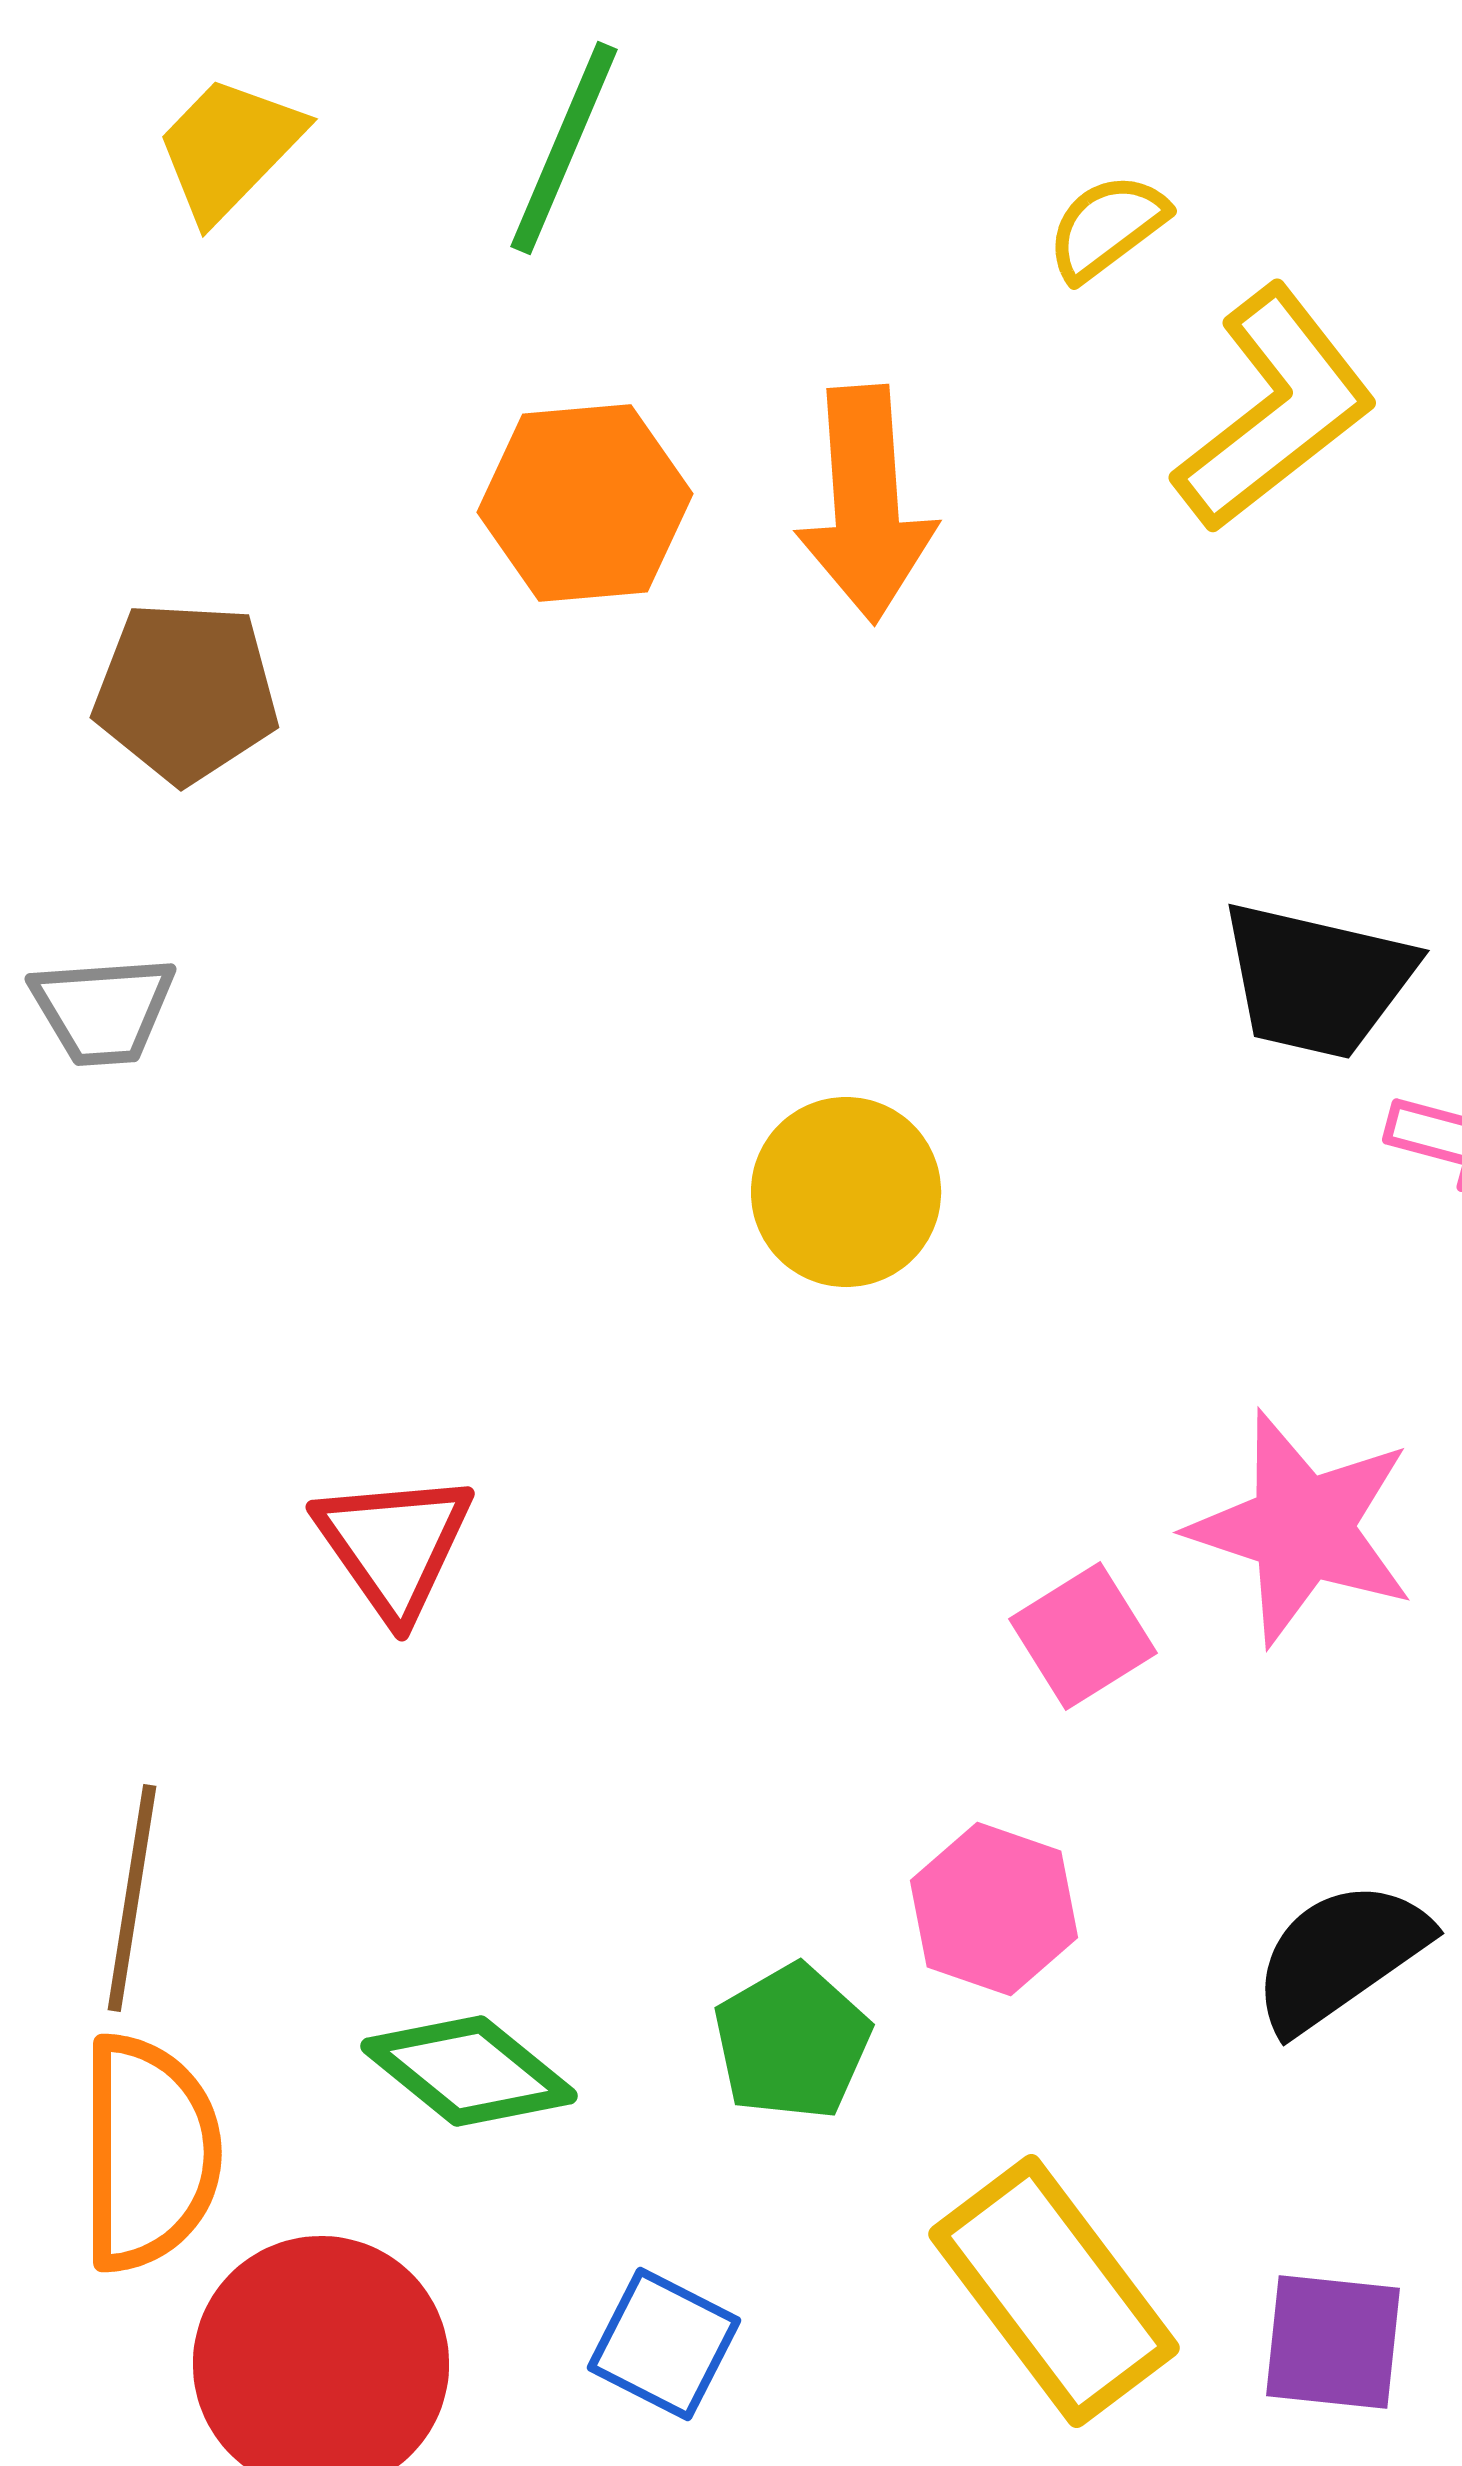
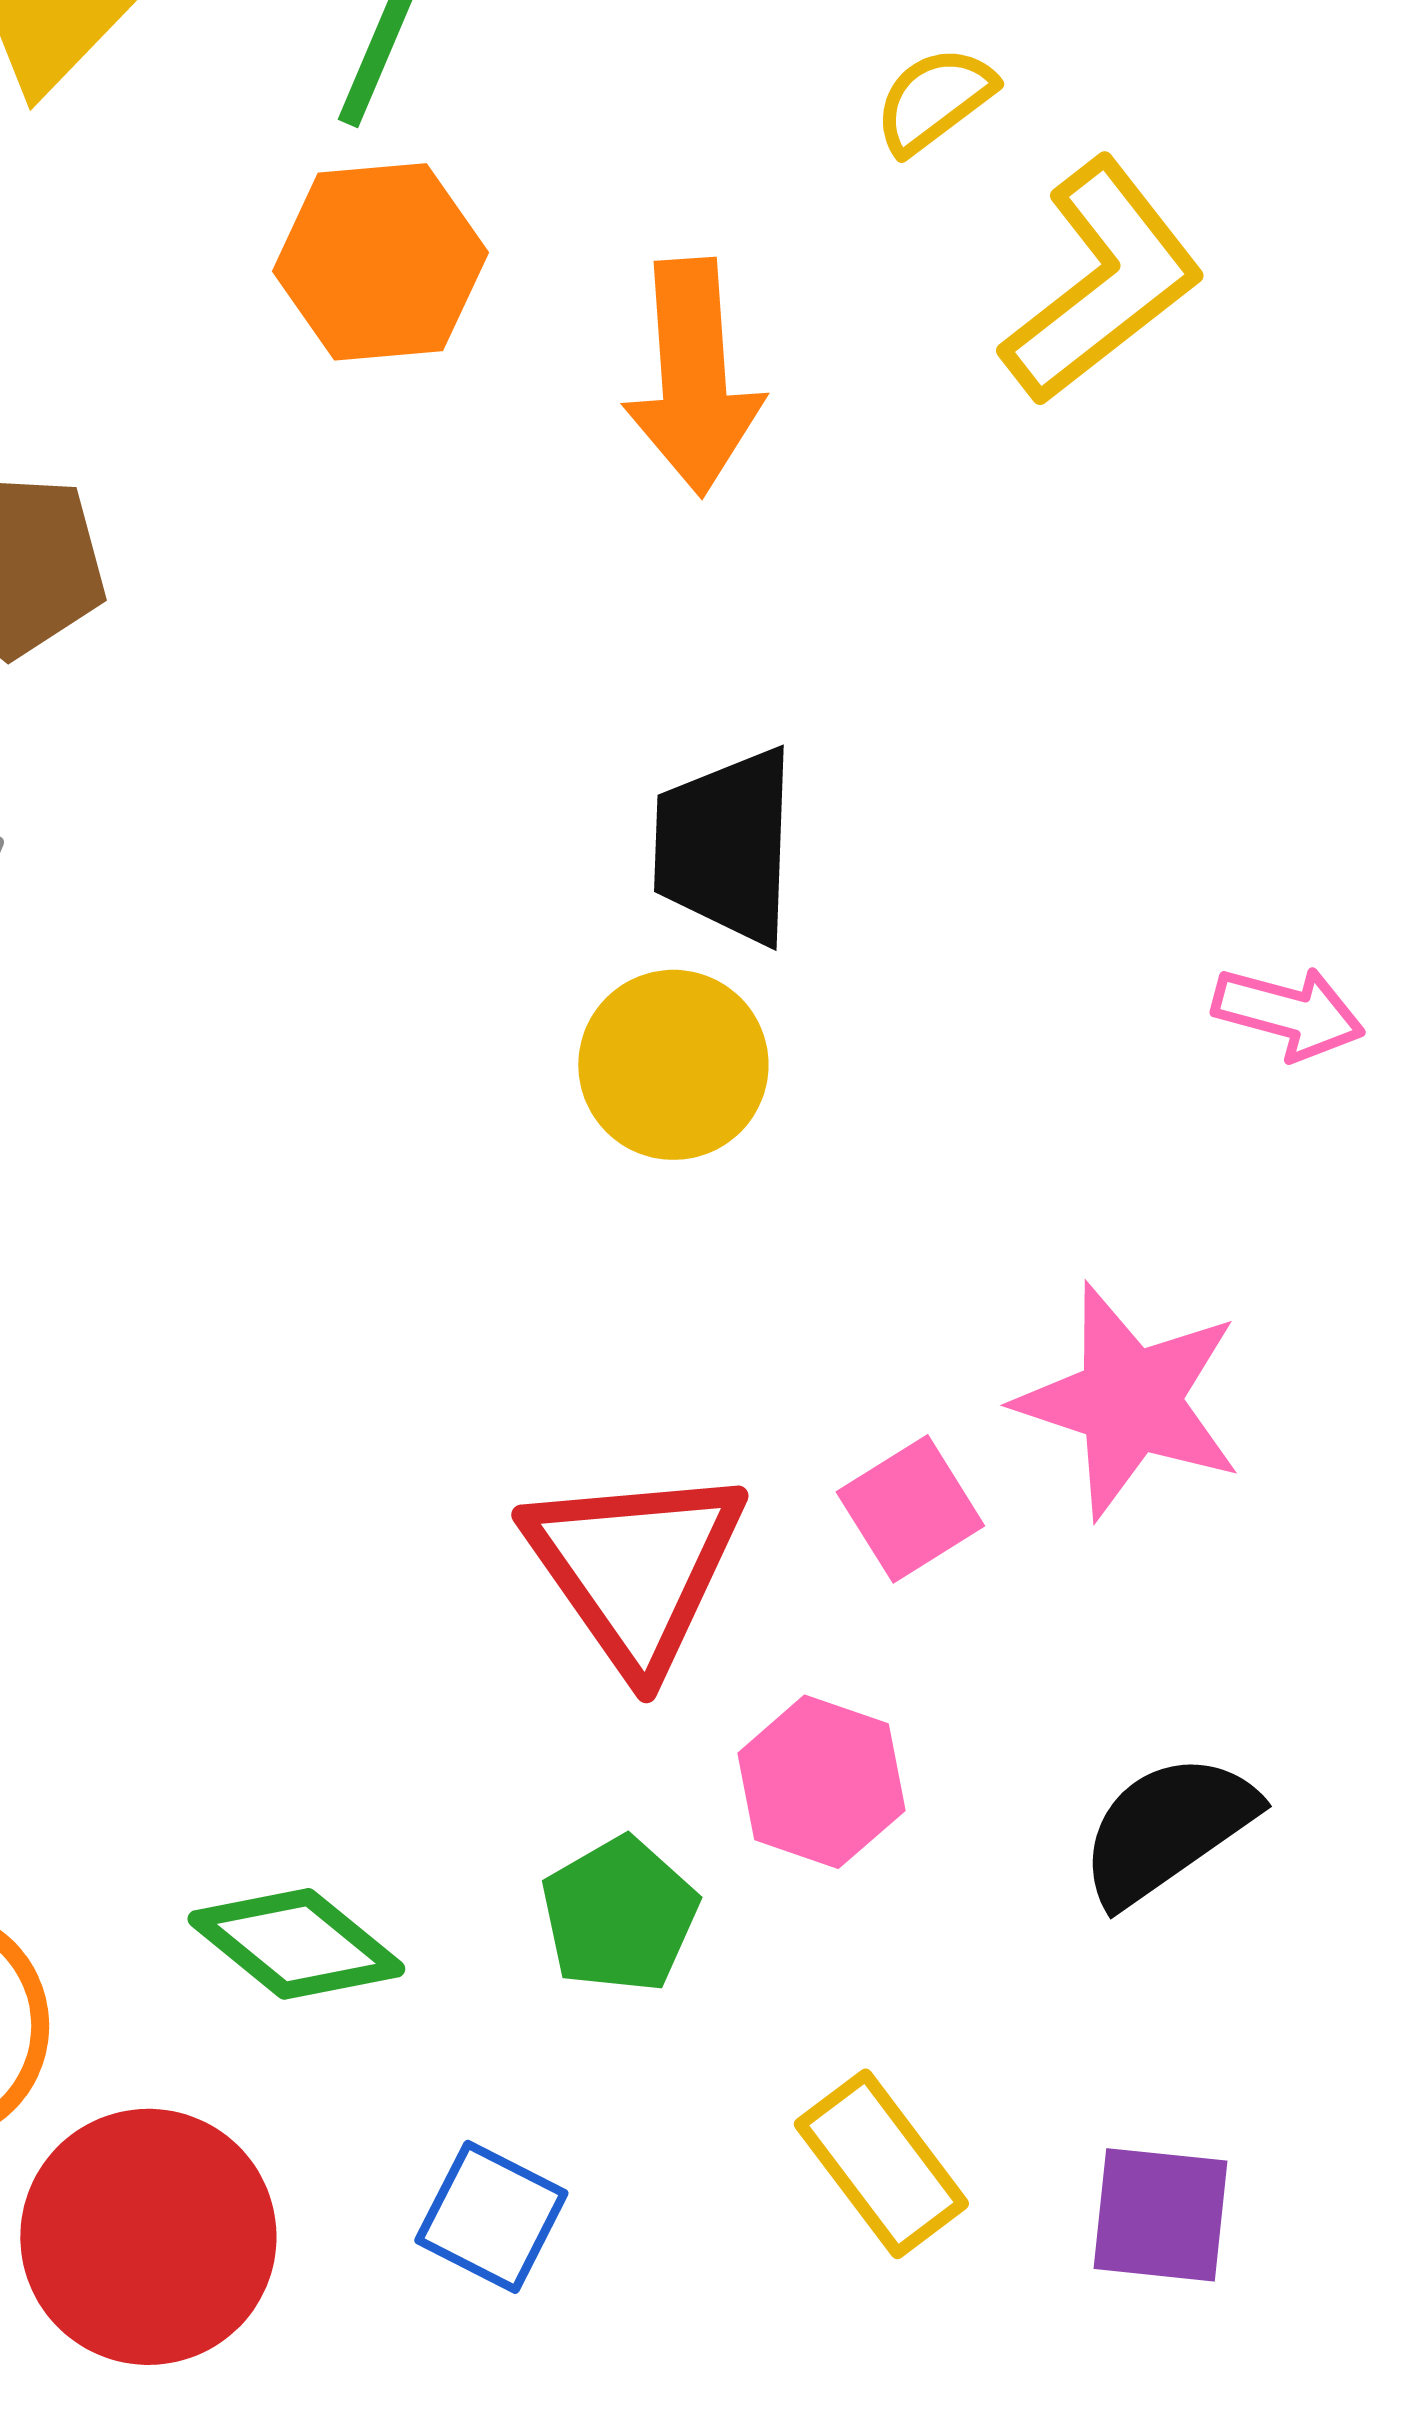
orange hexagon: (585, 503) -> (380, 262), moved
black trapezoid: (1317, 980) -> (725, 846), moved, turned 79
red triangle: (394, 1545) -> (635, 1568), moved, size x1.4
yellow rectangle: (1054, 2291) -> (881, 2164), size x0.7

